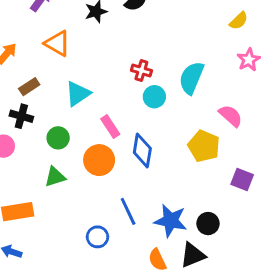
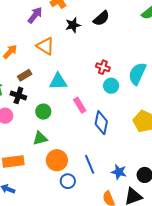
cyan triangle: (78, 94) -> (58, 81), turned 30
orange circle: (99, 160) -> (57, 160), moved
blue star: (171, 221) -> (119, 172), size x0.7

